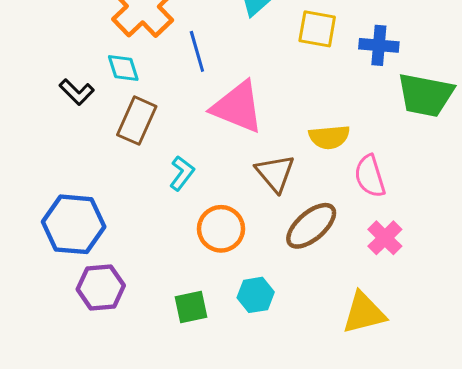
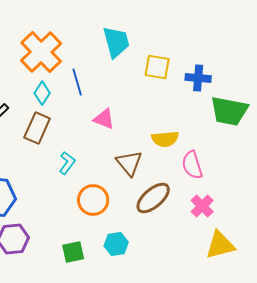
cyan diamond: (123, 68) -> (42, 93), moved, turned 50
pink triangle: (238, 107) -> (104, 119), size x0.6
yellow triangle: (364, 313) -> (220, 245), moved

